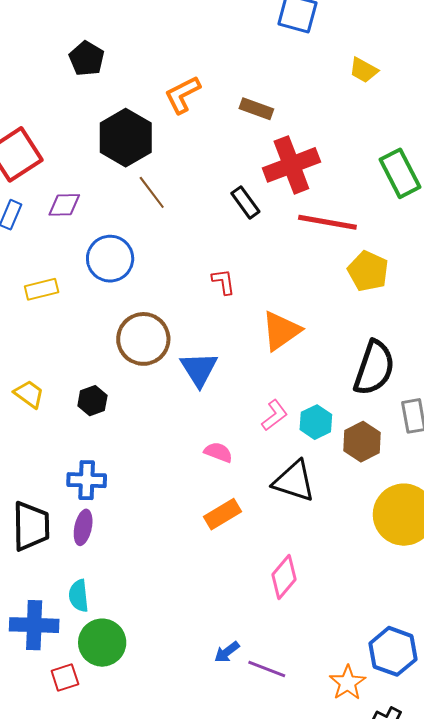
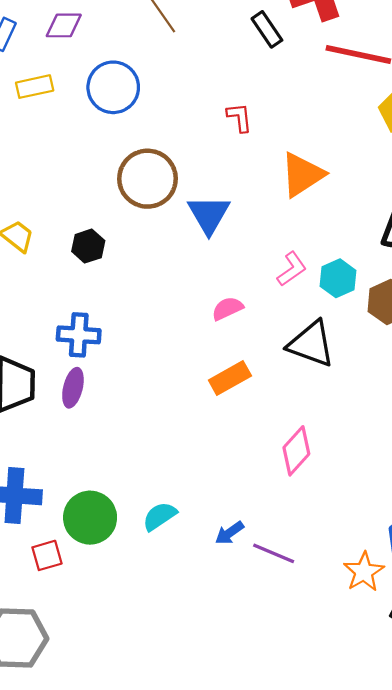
yellow rectangle: (42, 289) -> (35, 87), moved
pink semicircle: (218, 452) -> (227, 308), turned -48
cyan semicircle: (79, 596) -> (160, 516), moved, turned 60

